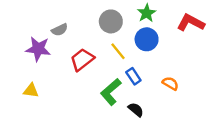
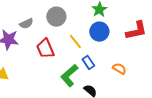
gray circle: (111, 21) -> (56, 17), moved
red L-shape: (191, 23) -> (136, 31), moved, turned 140
red trapezoid: (82, 60) -> (45, 49), turned -75

